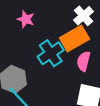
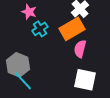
cyan cross: (51, 53) -> (40, 29), moved, size x0.7

